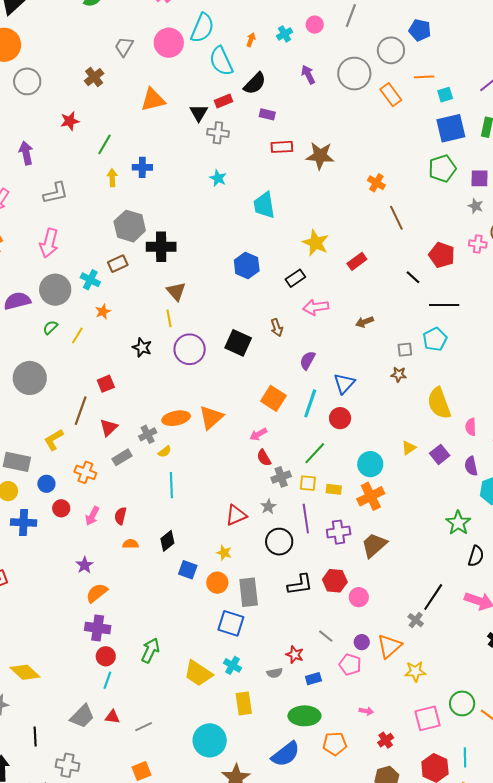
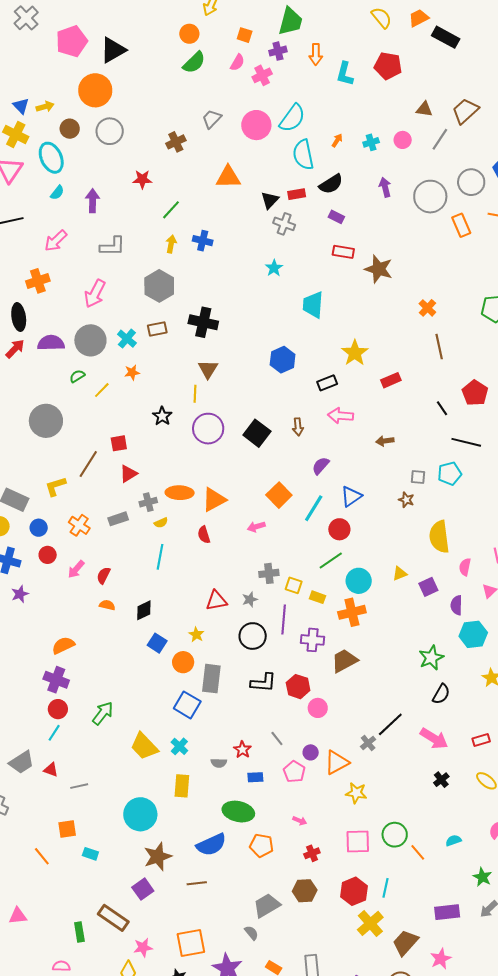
gray hexagon: (130, 226) -> (159, 286), moved
red triangle: (109, 428) -> (128, 474), moved
green line: (315, 453) -> (331, 560), moved
red semicircle: (264, 458) -> (204, 535), moved
purple star: (85, 565) -> (20, 594), moved

